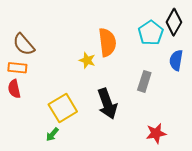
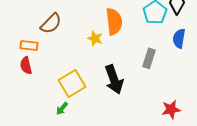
brown semicircle: (24, 44) -> (51, 23), moved, turned -95
red star: (156, 133) -> (171, 109), moved

